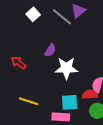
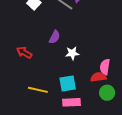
white star: (66, 68) -> (72, 53), size x0.6
cyan square: (70, 102) -> (68, 84), moved

